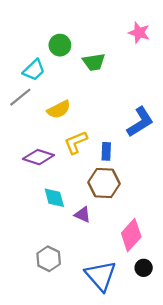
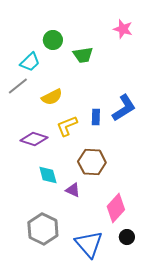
blue rectangle: (106, 151) -> (96, 117), moved
gray hexagon: (49, 259) -> (43, 229), size x1.4

